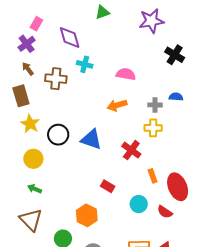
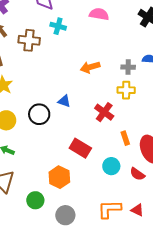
pink semicircle: (126, 74) -> (99, 14), moved
black circle: (58, 135) -> (39, 114), moved
blue triangle: (91, 139) -> (64, 101), size x0.6
red rectangle: (108, 186) -> (80, 148), size x1.5

